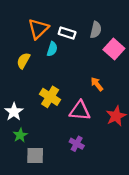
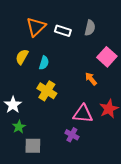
cyan semicircle: (52, 49) -> (44, 63), moved
pink square: (114, 49) -> (107, 57), moved
pink triangle: (80, 111) -> (83, 114), moved

